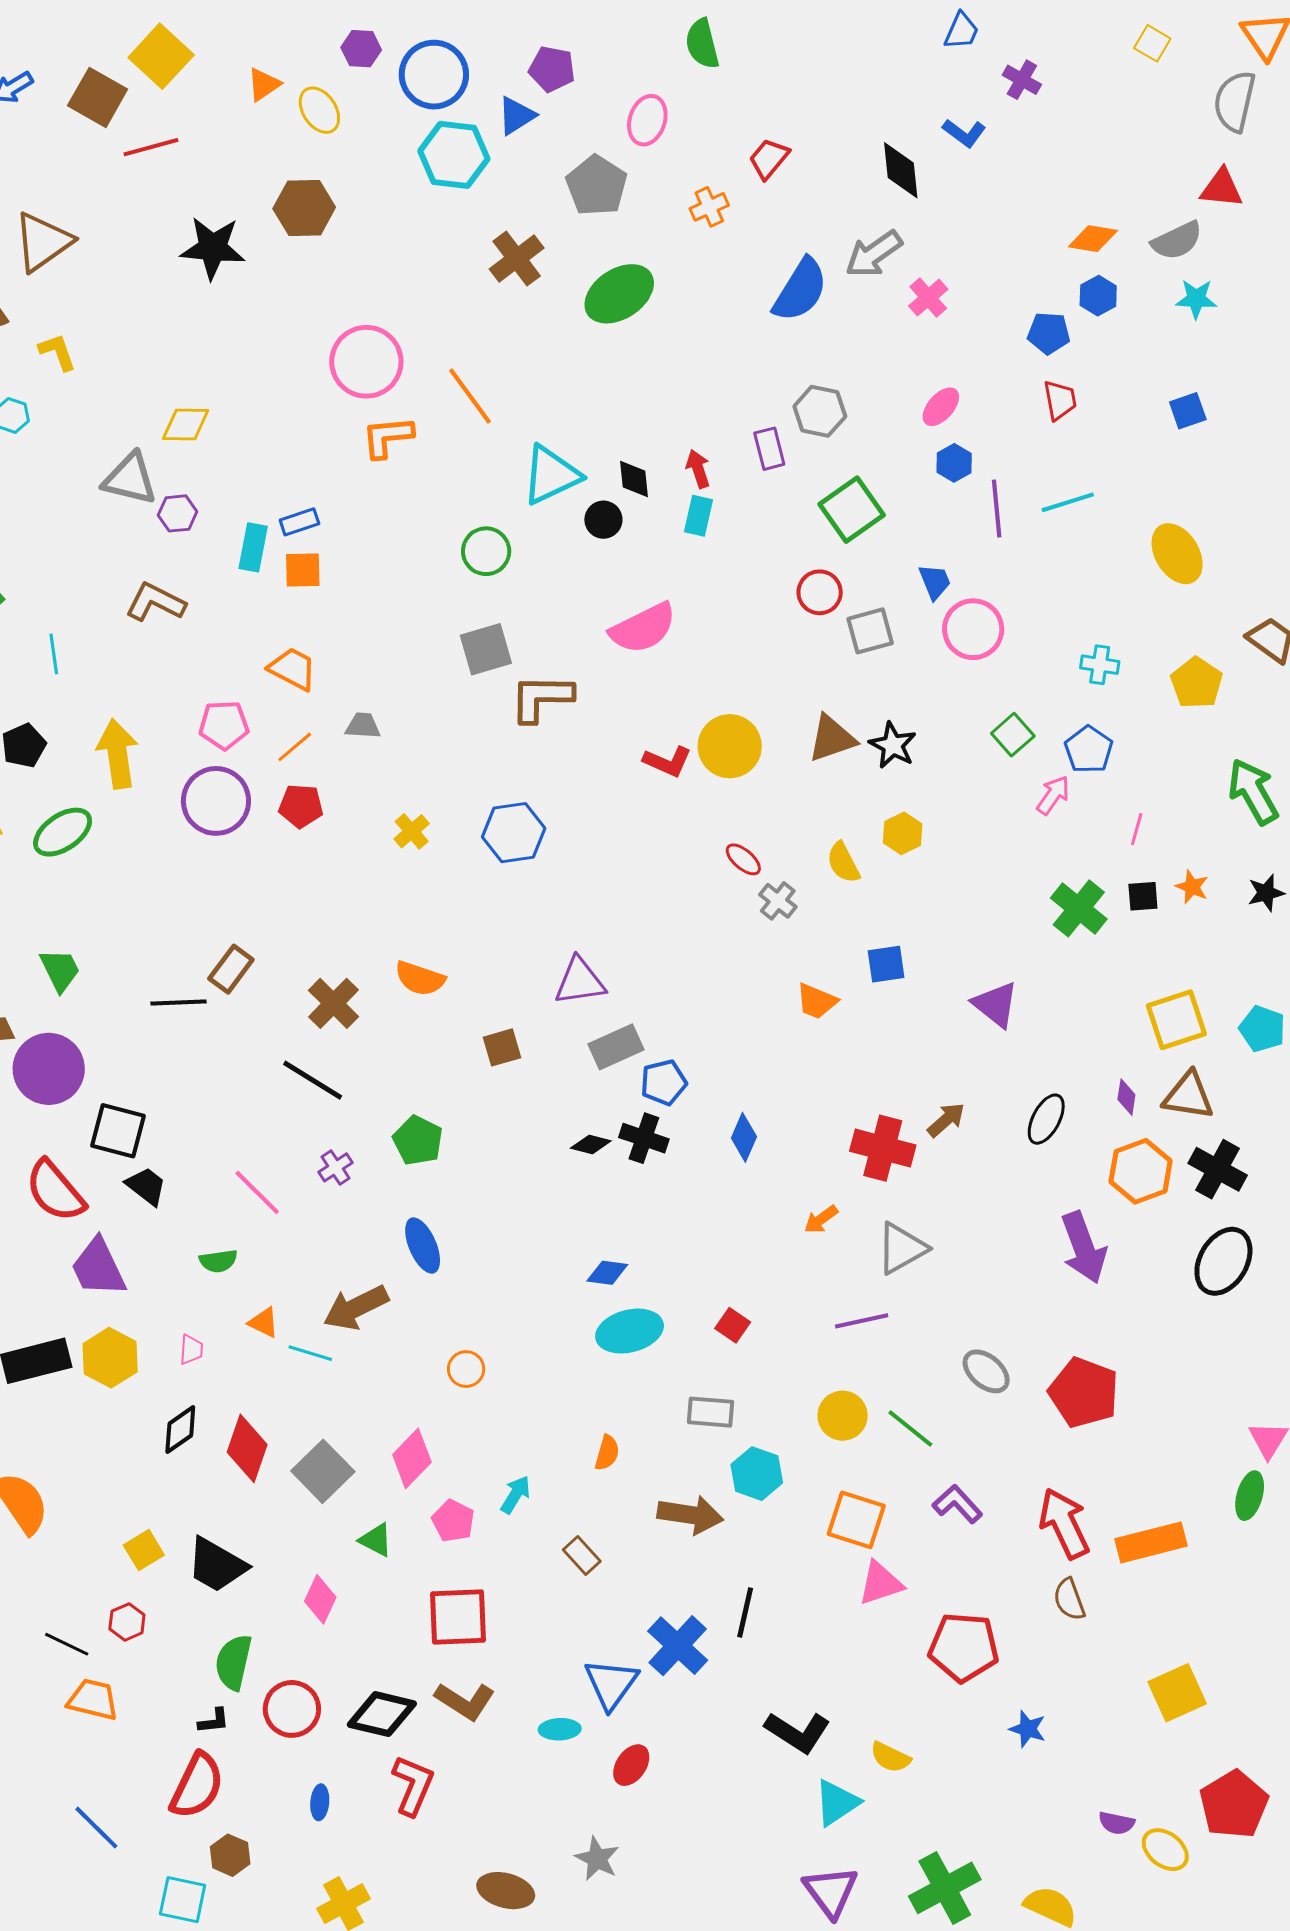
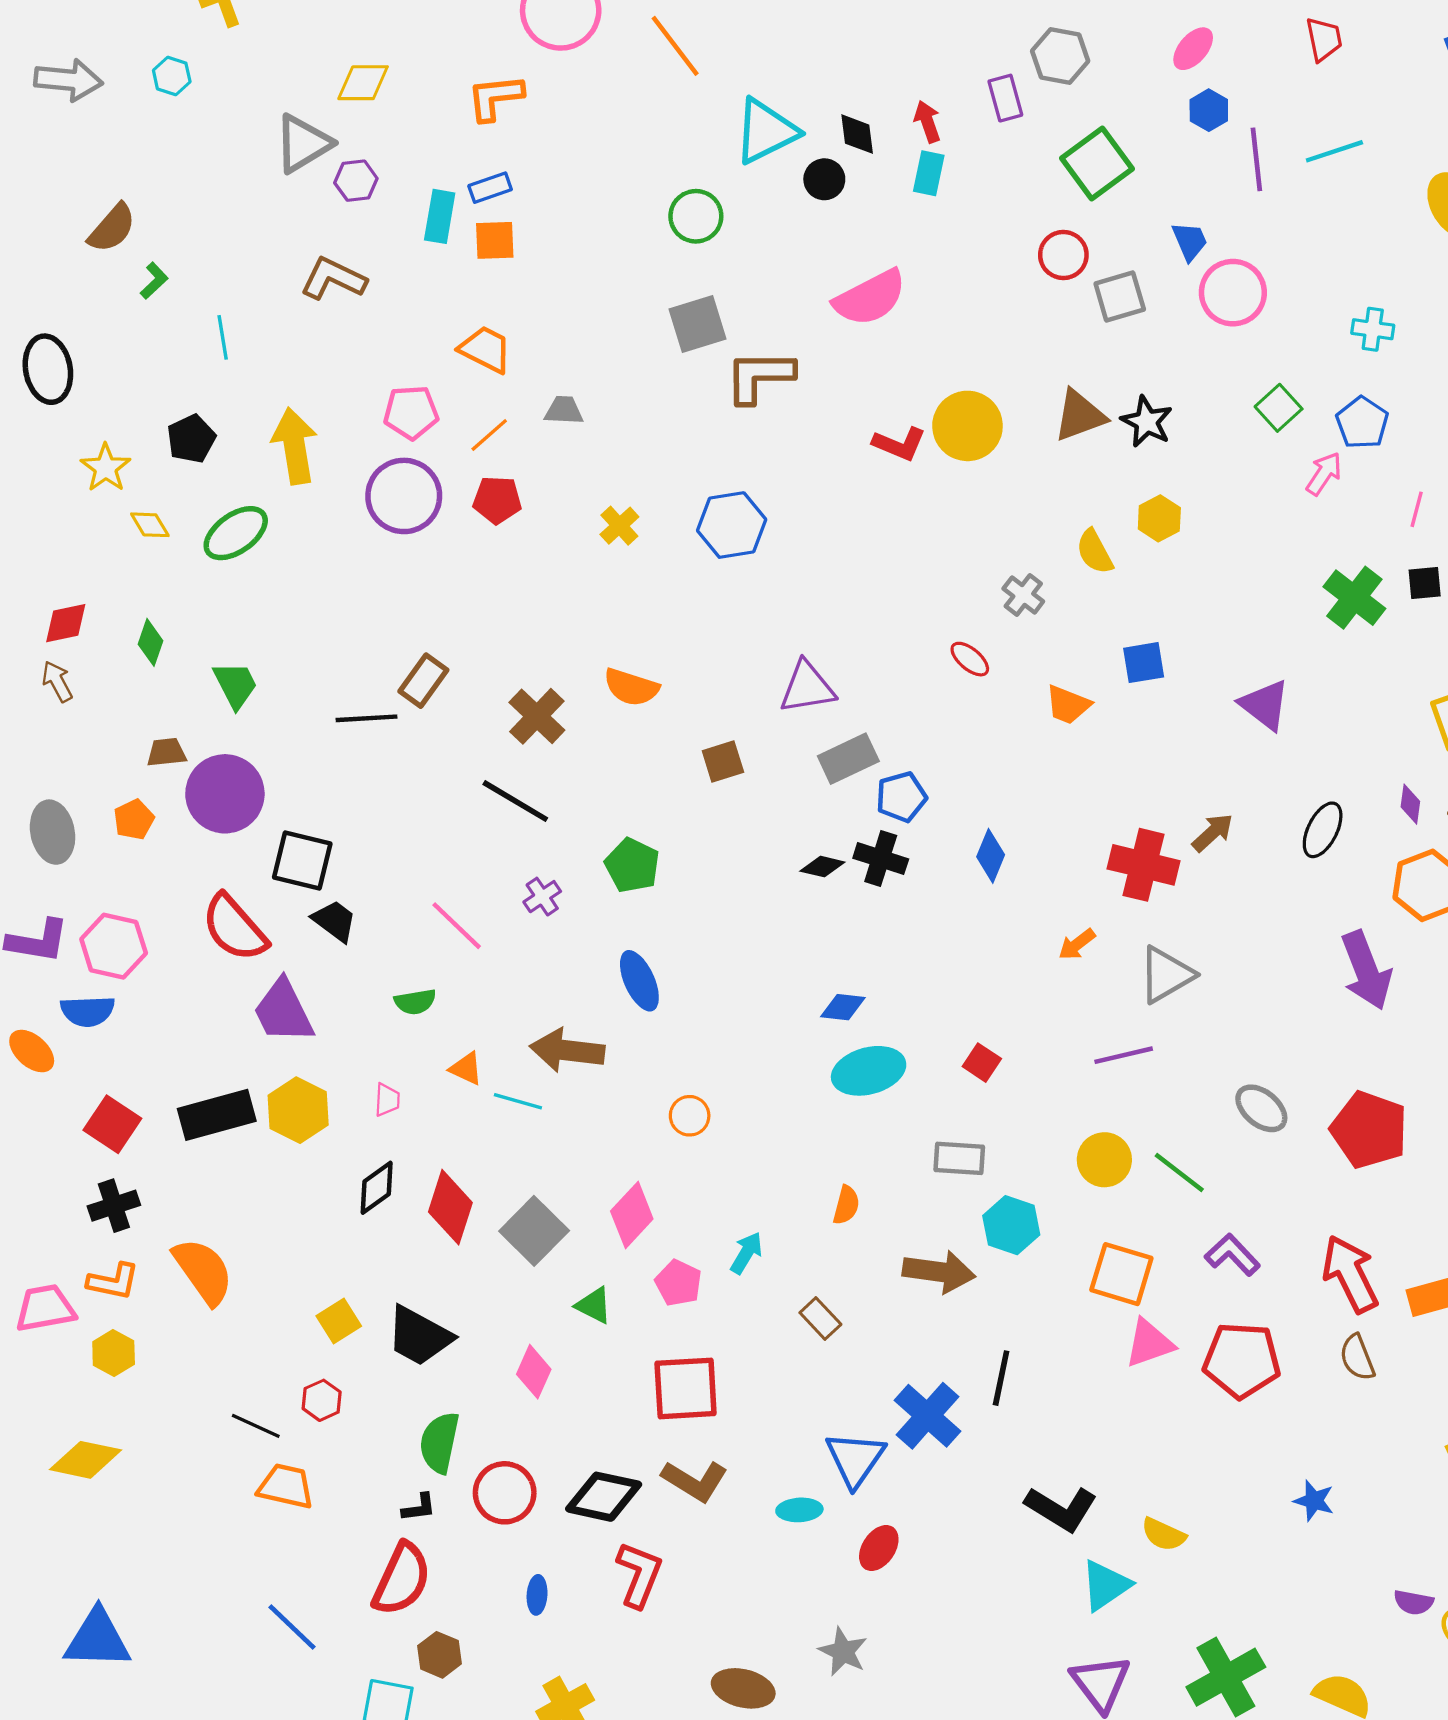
orange L-shape: (387, 437) -> (495, 97), moved
gray triangle: (130, 479) -> (303, 144), turned -44
red ellipse: (743, 859) -> (970, 659), moved
brown arrow: (356, 1308) -> (567, 1050), turned 34
red pentagon: (964, 1647) -> (1242, 1360), moved

